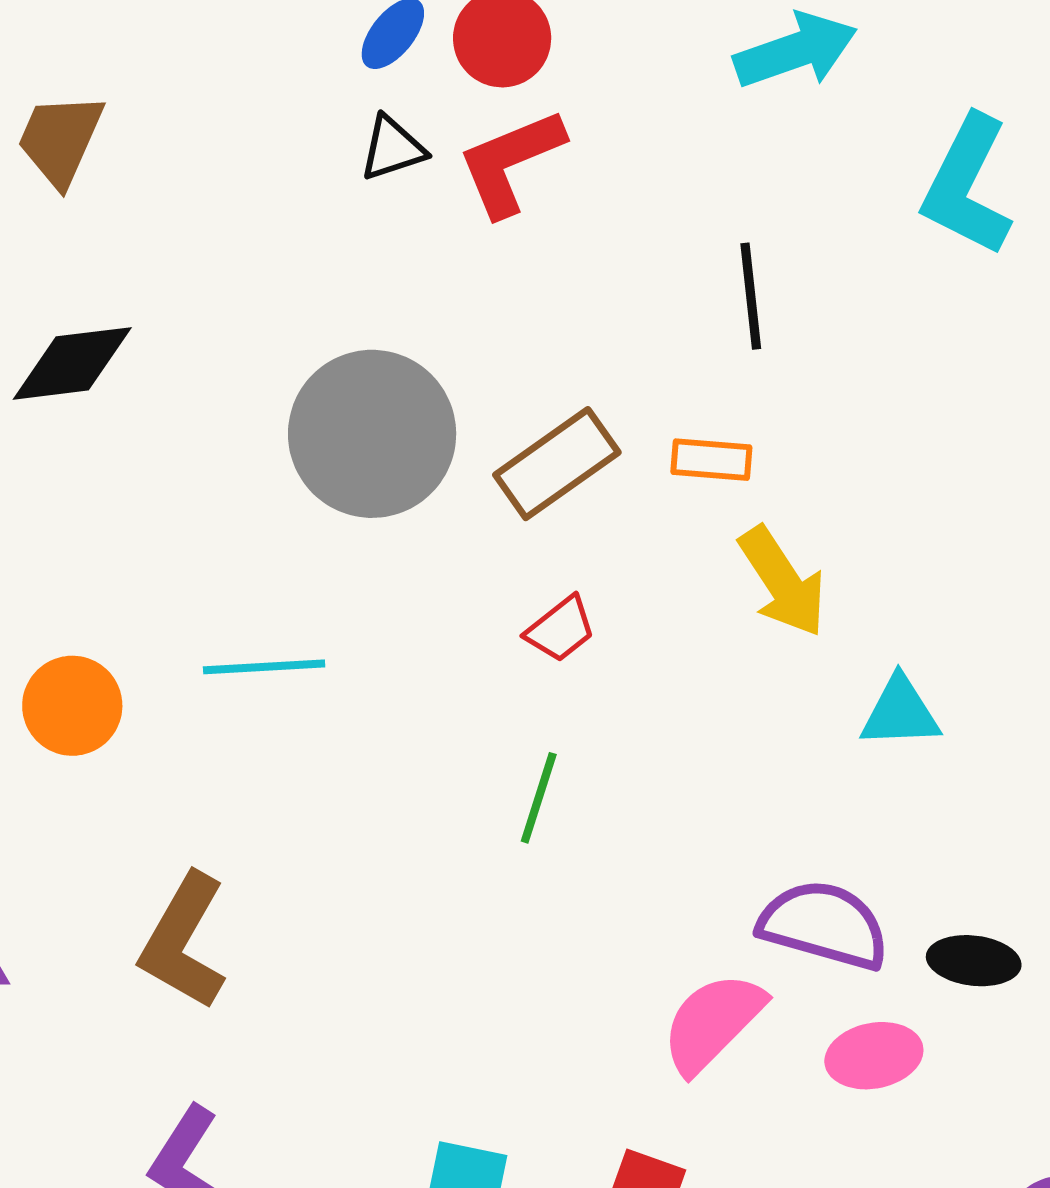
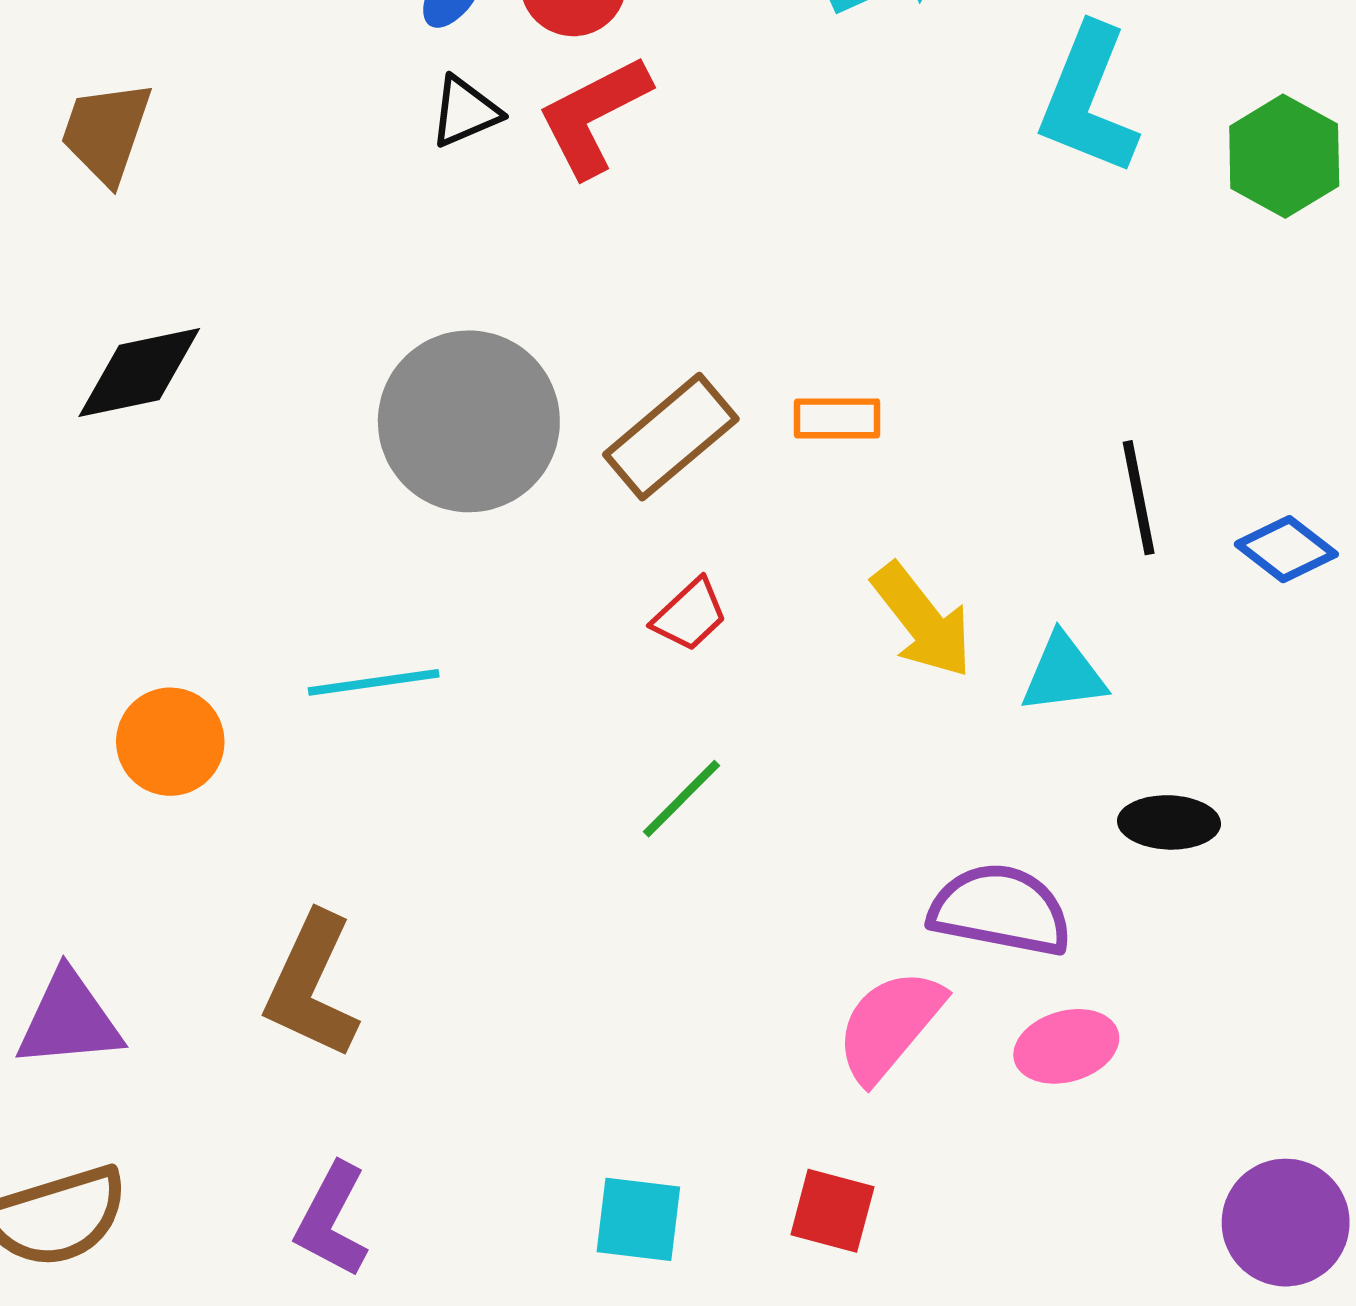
black line: (751, 296) -> (1139, 498), moved
yellow arrow: (783, 582) -> (922, 620), moved
green line: (539, 798) -> (682, 799), turned 32
black ellipse: (974, 961) -> (1169, 822), moved

